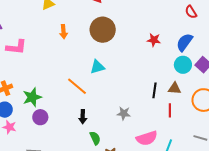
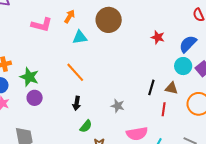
orange arrow: (63, 32) -> (70, 16), turned -152
pink L-shape: (16, 47) -> (42, 25), moved
cyan triangle: (97, 67) -> (80, 37), moved
green star: (32, 97) -> (29, 77), turned 30
green semicircle: (95, 138) -> (86, 126), turned 56

